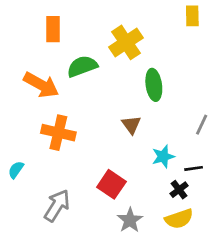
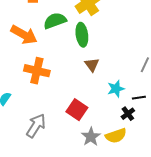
green ellipse: (154, 85) -> (82, 35), moved
yellow semicircle: (179, 219) -> (116, 136), moved

